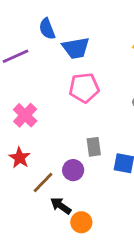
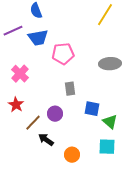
blue trapezoid: (76, 48) -> (38, 38), moved
gray rectangle: (94, 147) -> (70, 89), moved
orange circle: (81, 222) -> (72, 155), moved

